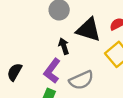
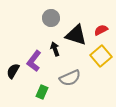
purple L-shape: (52, 71) -> (34, 61), moved

